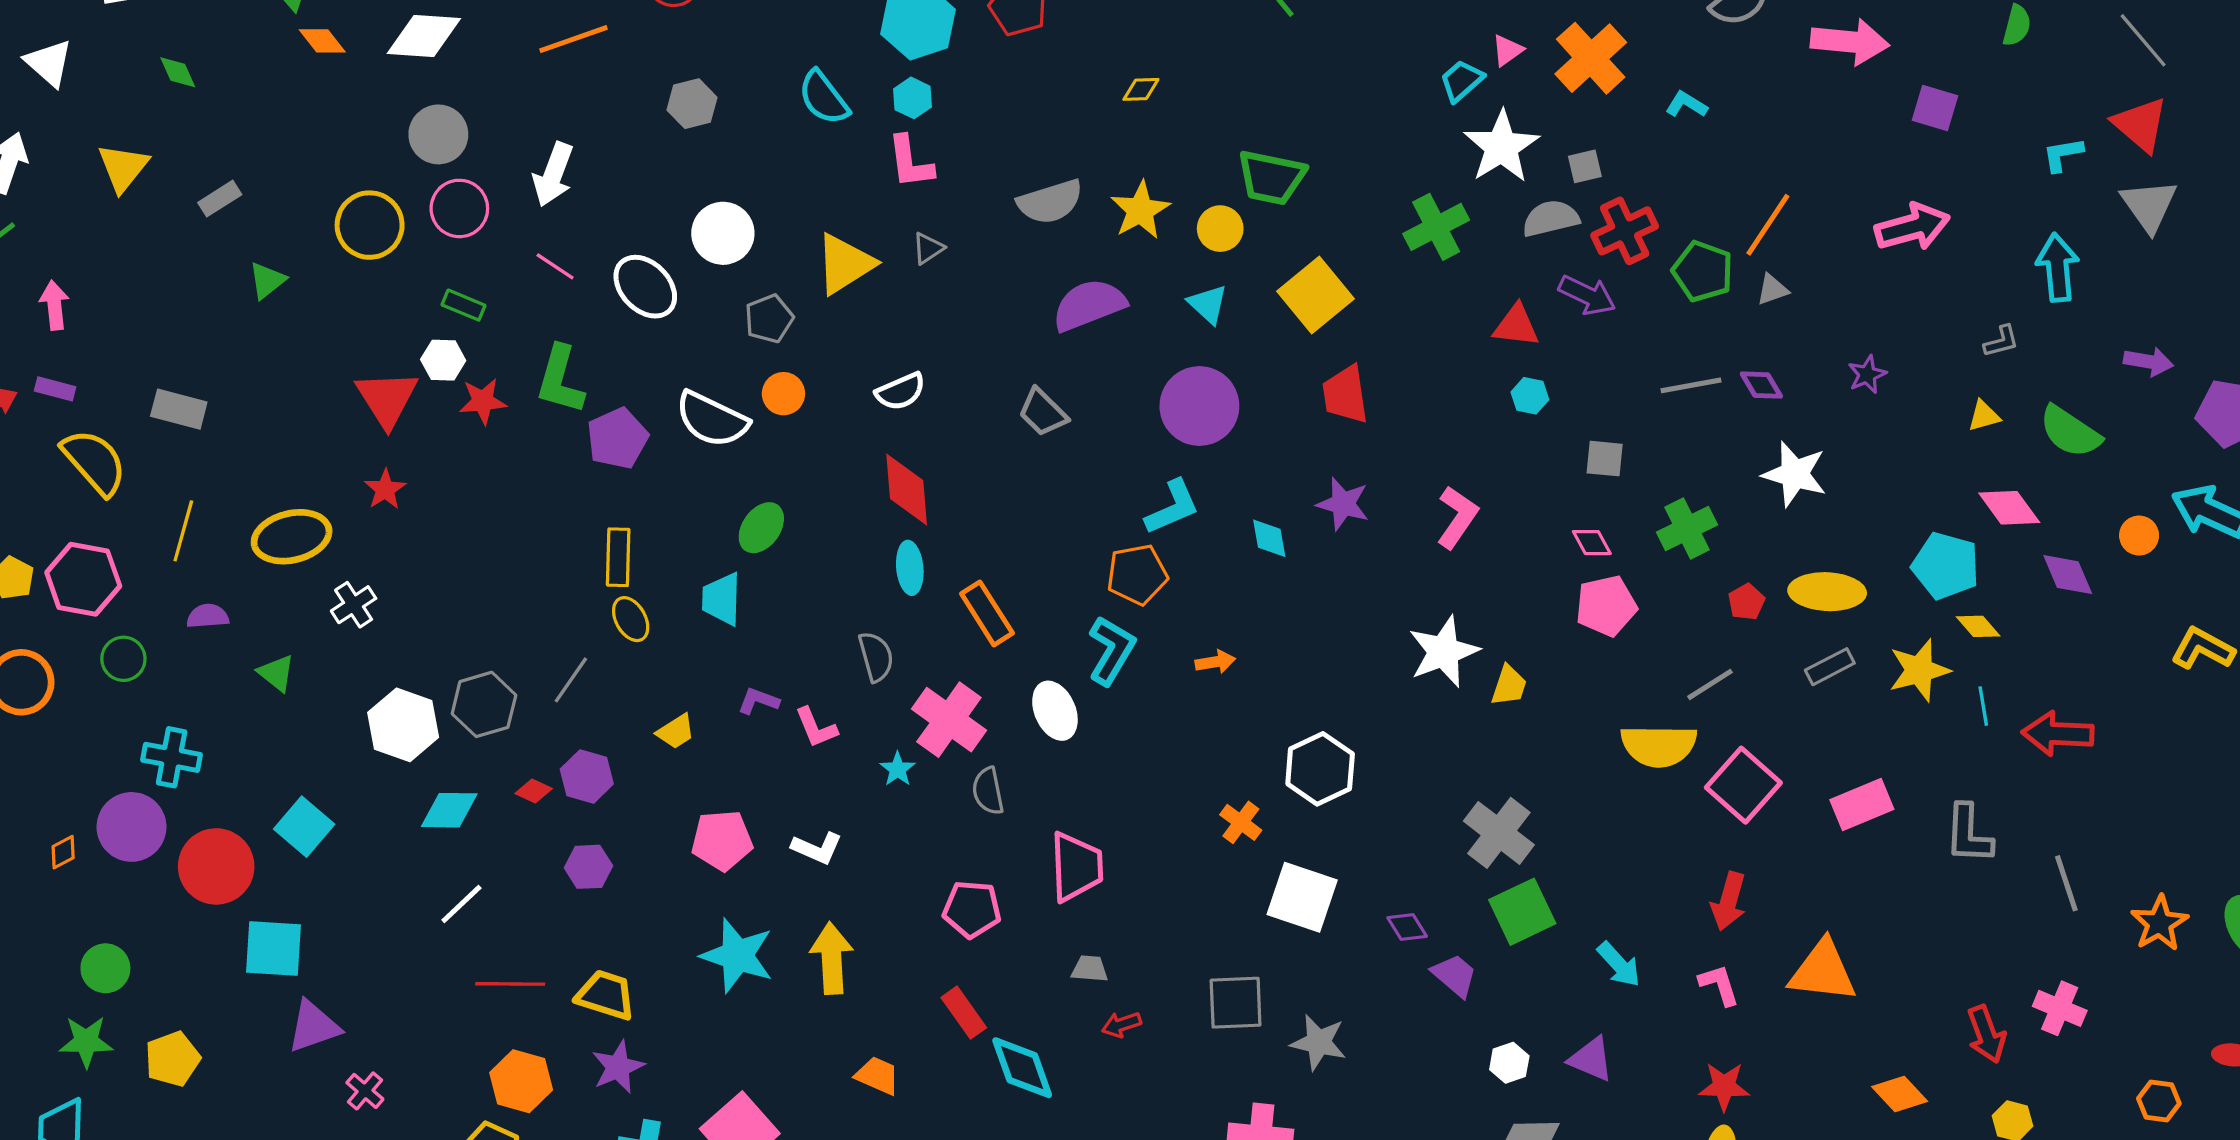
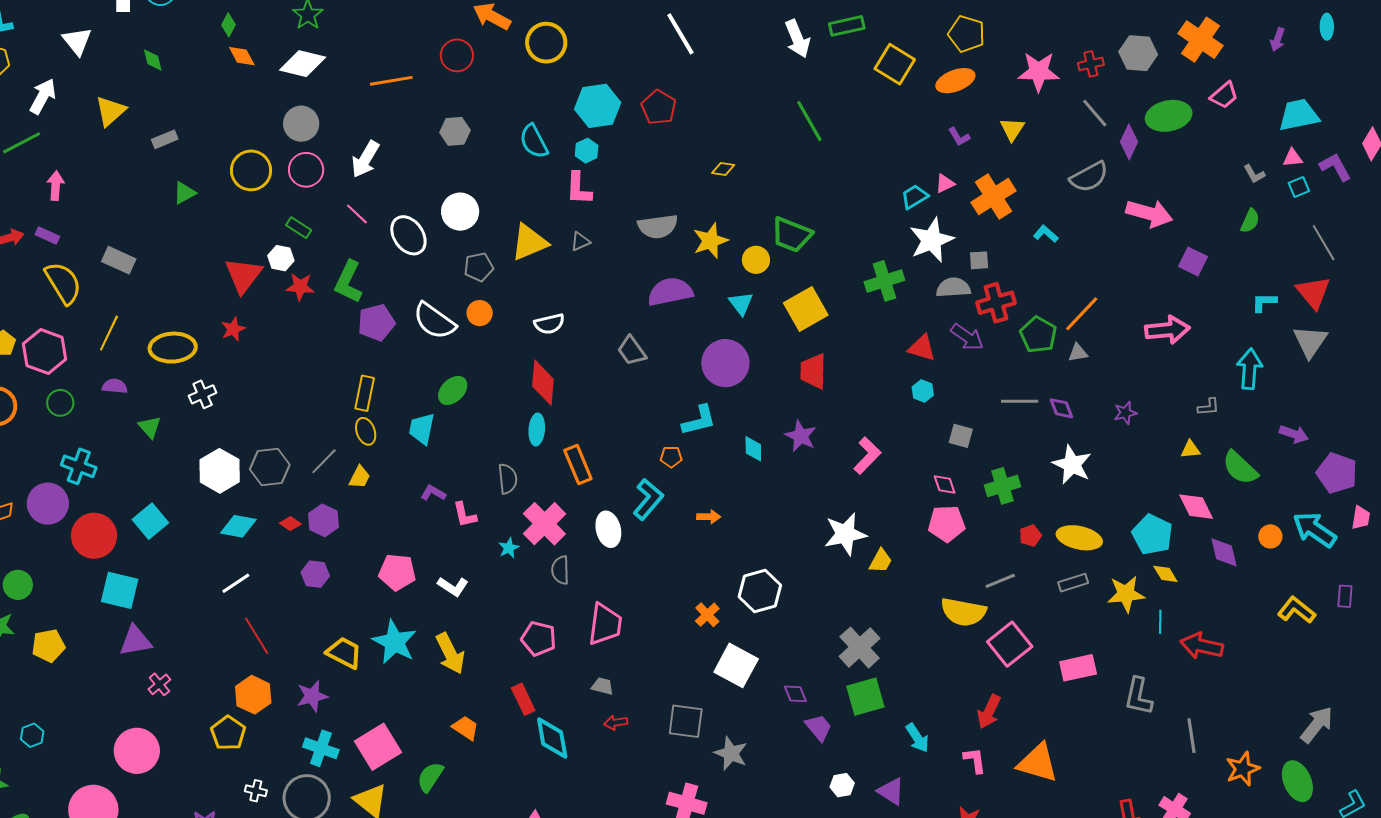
orange pentagon: (1137, 574) -> (671, 457), size x0.6
yellow trapezoid: (676, 731) -> (360, 477), moved, turned -40
yellow arrow: (832, 958) -> (450, 653), turned 147
red line: (510, 984) -> (257, 636), turned 48
yellow trapezoid: (606, 995) -> (344, 653), moved

